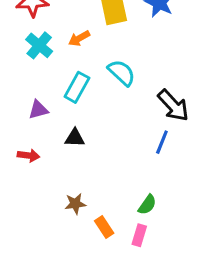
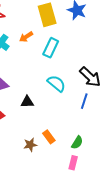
cyan semicircle: (122, 73) -> (56, 83), moved
cyan rectangle: (77, 87) -> (51, 48), moved
orange rectangle: (104, 227) -> (49, 137), moved

